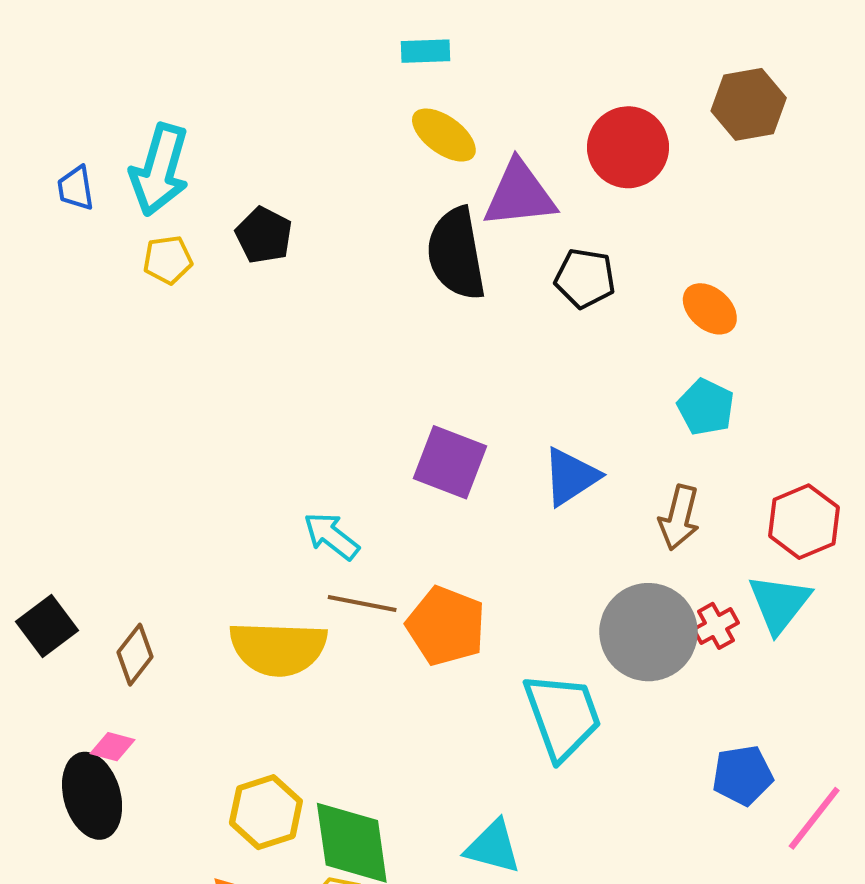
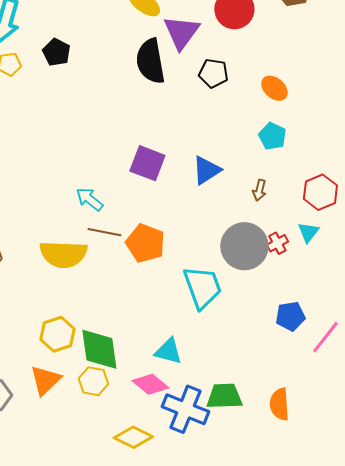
purple triangle: (520, 194) -> (181, 32), turned -48
brown arrow: (679, 518) -> (259, 190), size x0.7
cyan triangle: (779, 603) -> (308, 232), size x0.7

